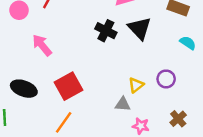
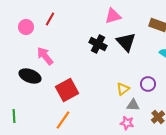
black ellipse: (24, 89) -> (30, 76), moved
gray triangle: (123, 104) -> (133, 105), moved

